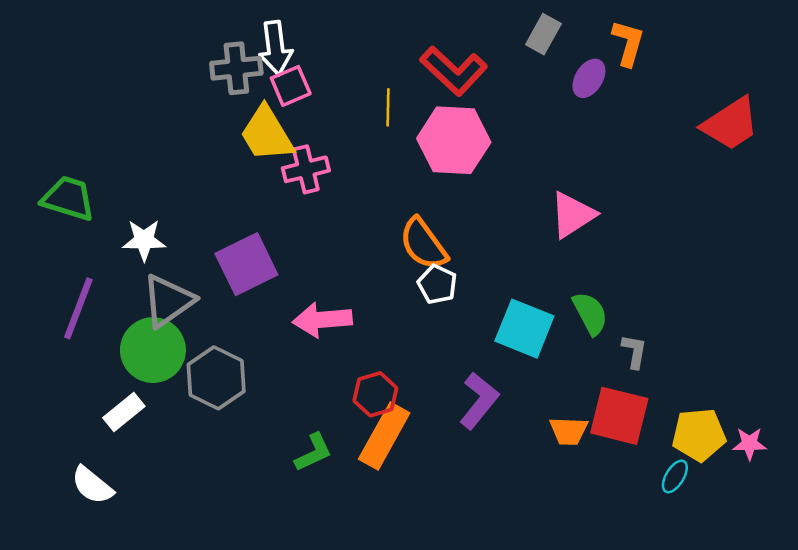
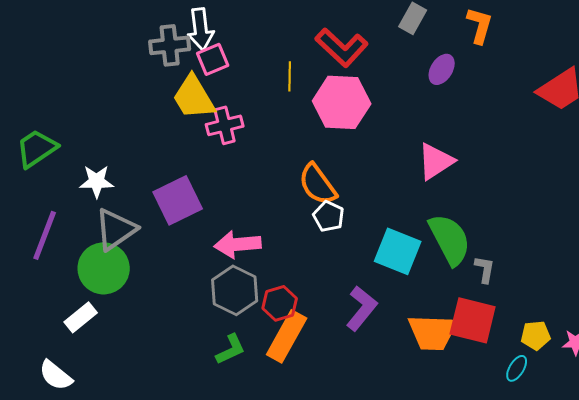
purple ellipse: (589, 78) -> (442, 69), moved
green trapezoid: (68, 198) -> (37, 148), turned -51
green semicircle: (590, 313) -> (450, 239), size x1.5
gray hexagon: (216, 378) -> (235, 290), moved
orange trapezoid: (569, 431) -> (433, 332), size x1.6
yellow pentagon: (699, 435) -> (536, 335), size x0.7

